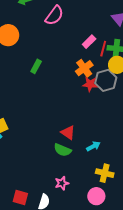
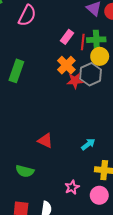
green rectangle: (36, 66) -> (16, 71), size x1.5
red triangle: (68, 133) -> (45, 141), moved
green semicircle: (62, 150) -> (25, 171), moved
pink star: (62, 183) -> (72, 187), moved

